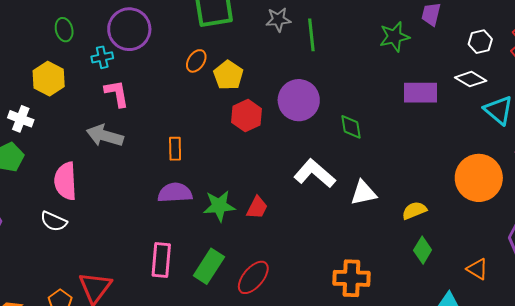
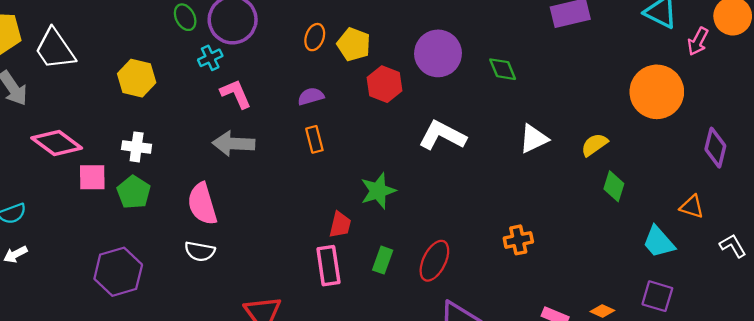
green ellipse: (64, 30) -> (185, 17), moved
yellow hexagon: (49, 79) -> (137, 78), moved
white L-shape: (315, 173) -> (442, 135), moved
purple semicircle: (175, 193) -> (311, 96), moved, size x0.7
red trapezoid: (257, 208) -> (340, 225), moved
green rectangle: (209, 266) -> (383, 260), size x0.7
orange triangle: (477, 269) -> (692, 207), moved
orange cross: (351, 278) -> (518, 240), moved, size x0.7

